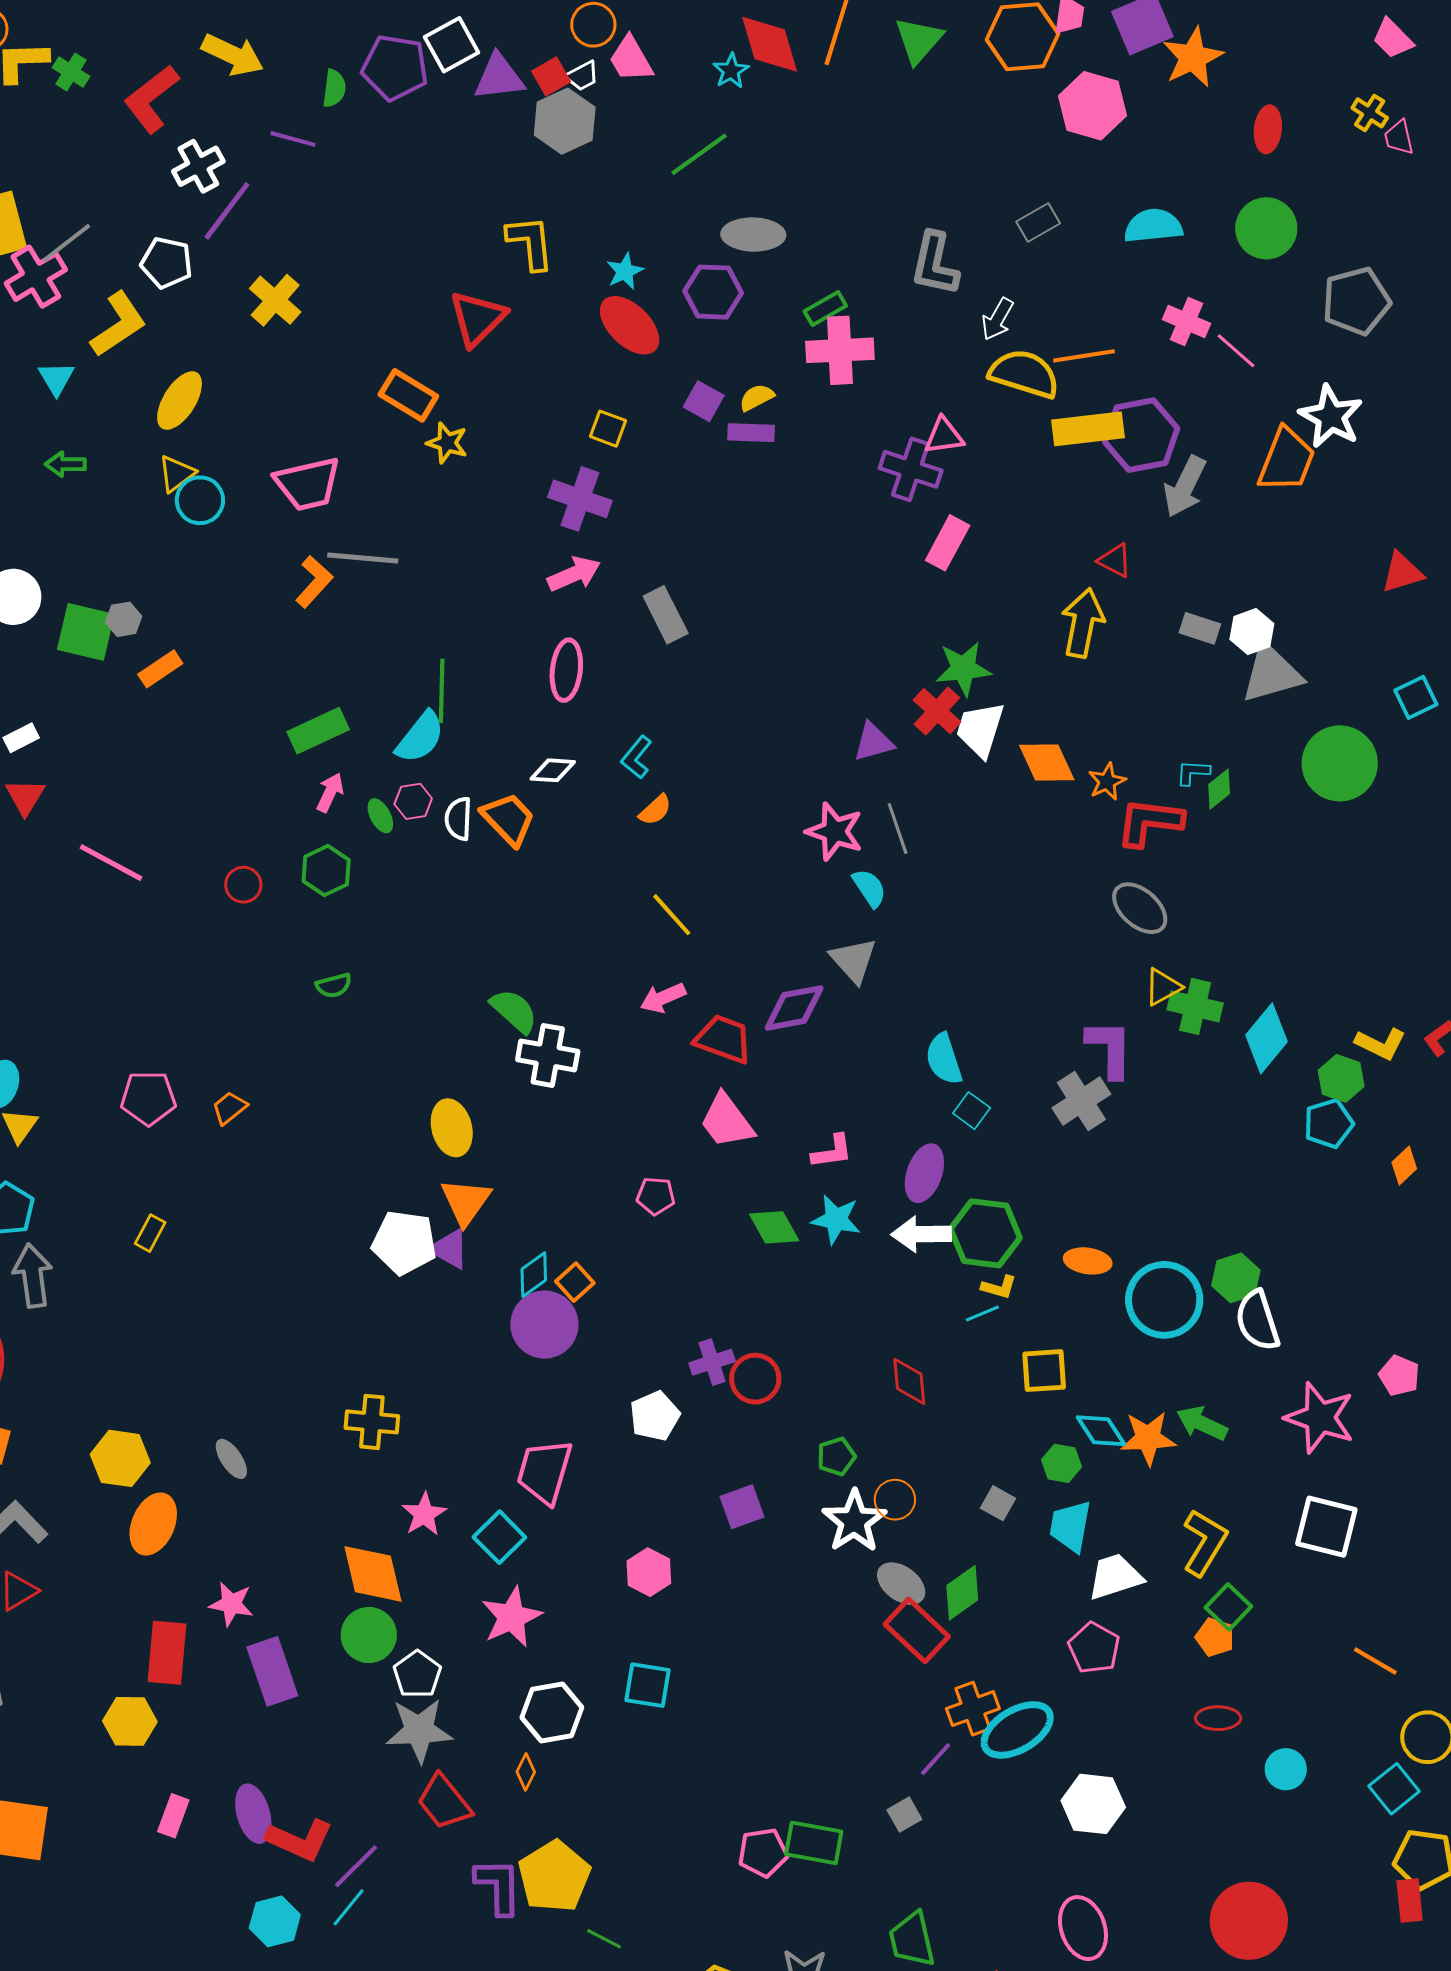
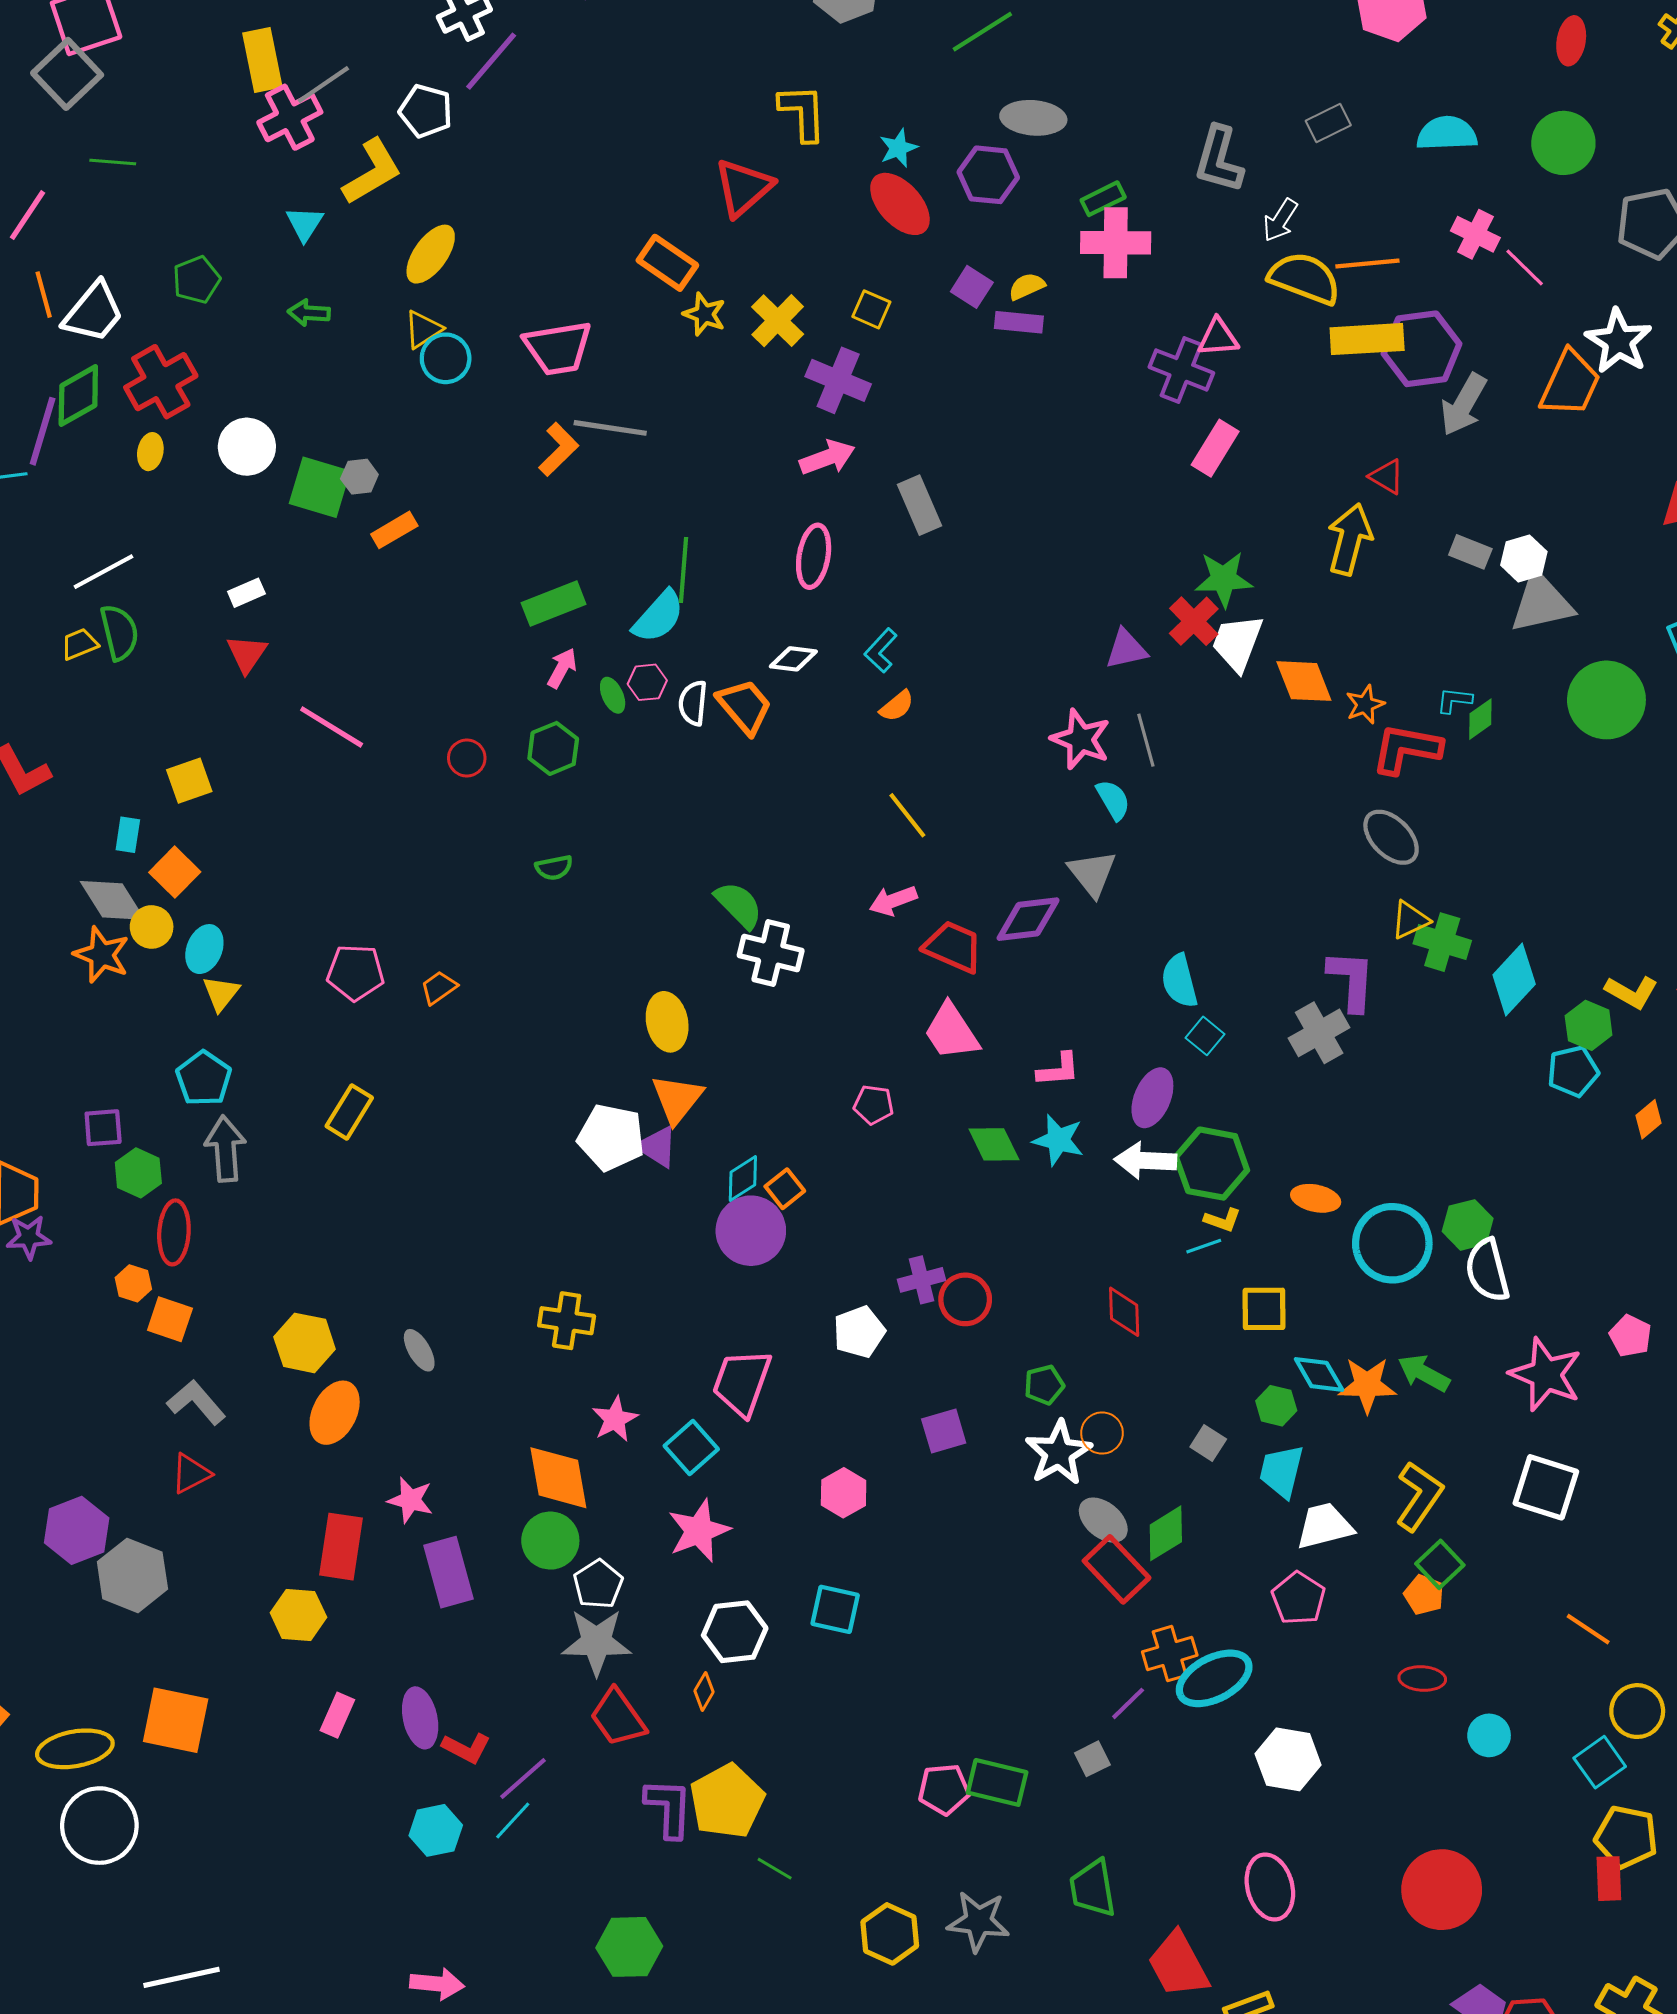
yellow cross: (275, 300) -> (778, 321), moved
yellow rectangle: (150, 1233) -> (349, 1112), size x1.4
red L-shape: (300, 1840) -> (466, 1748), size x0.7

